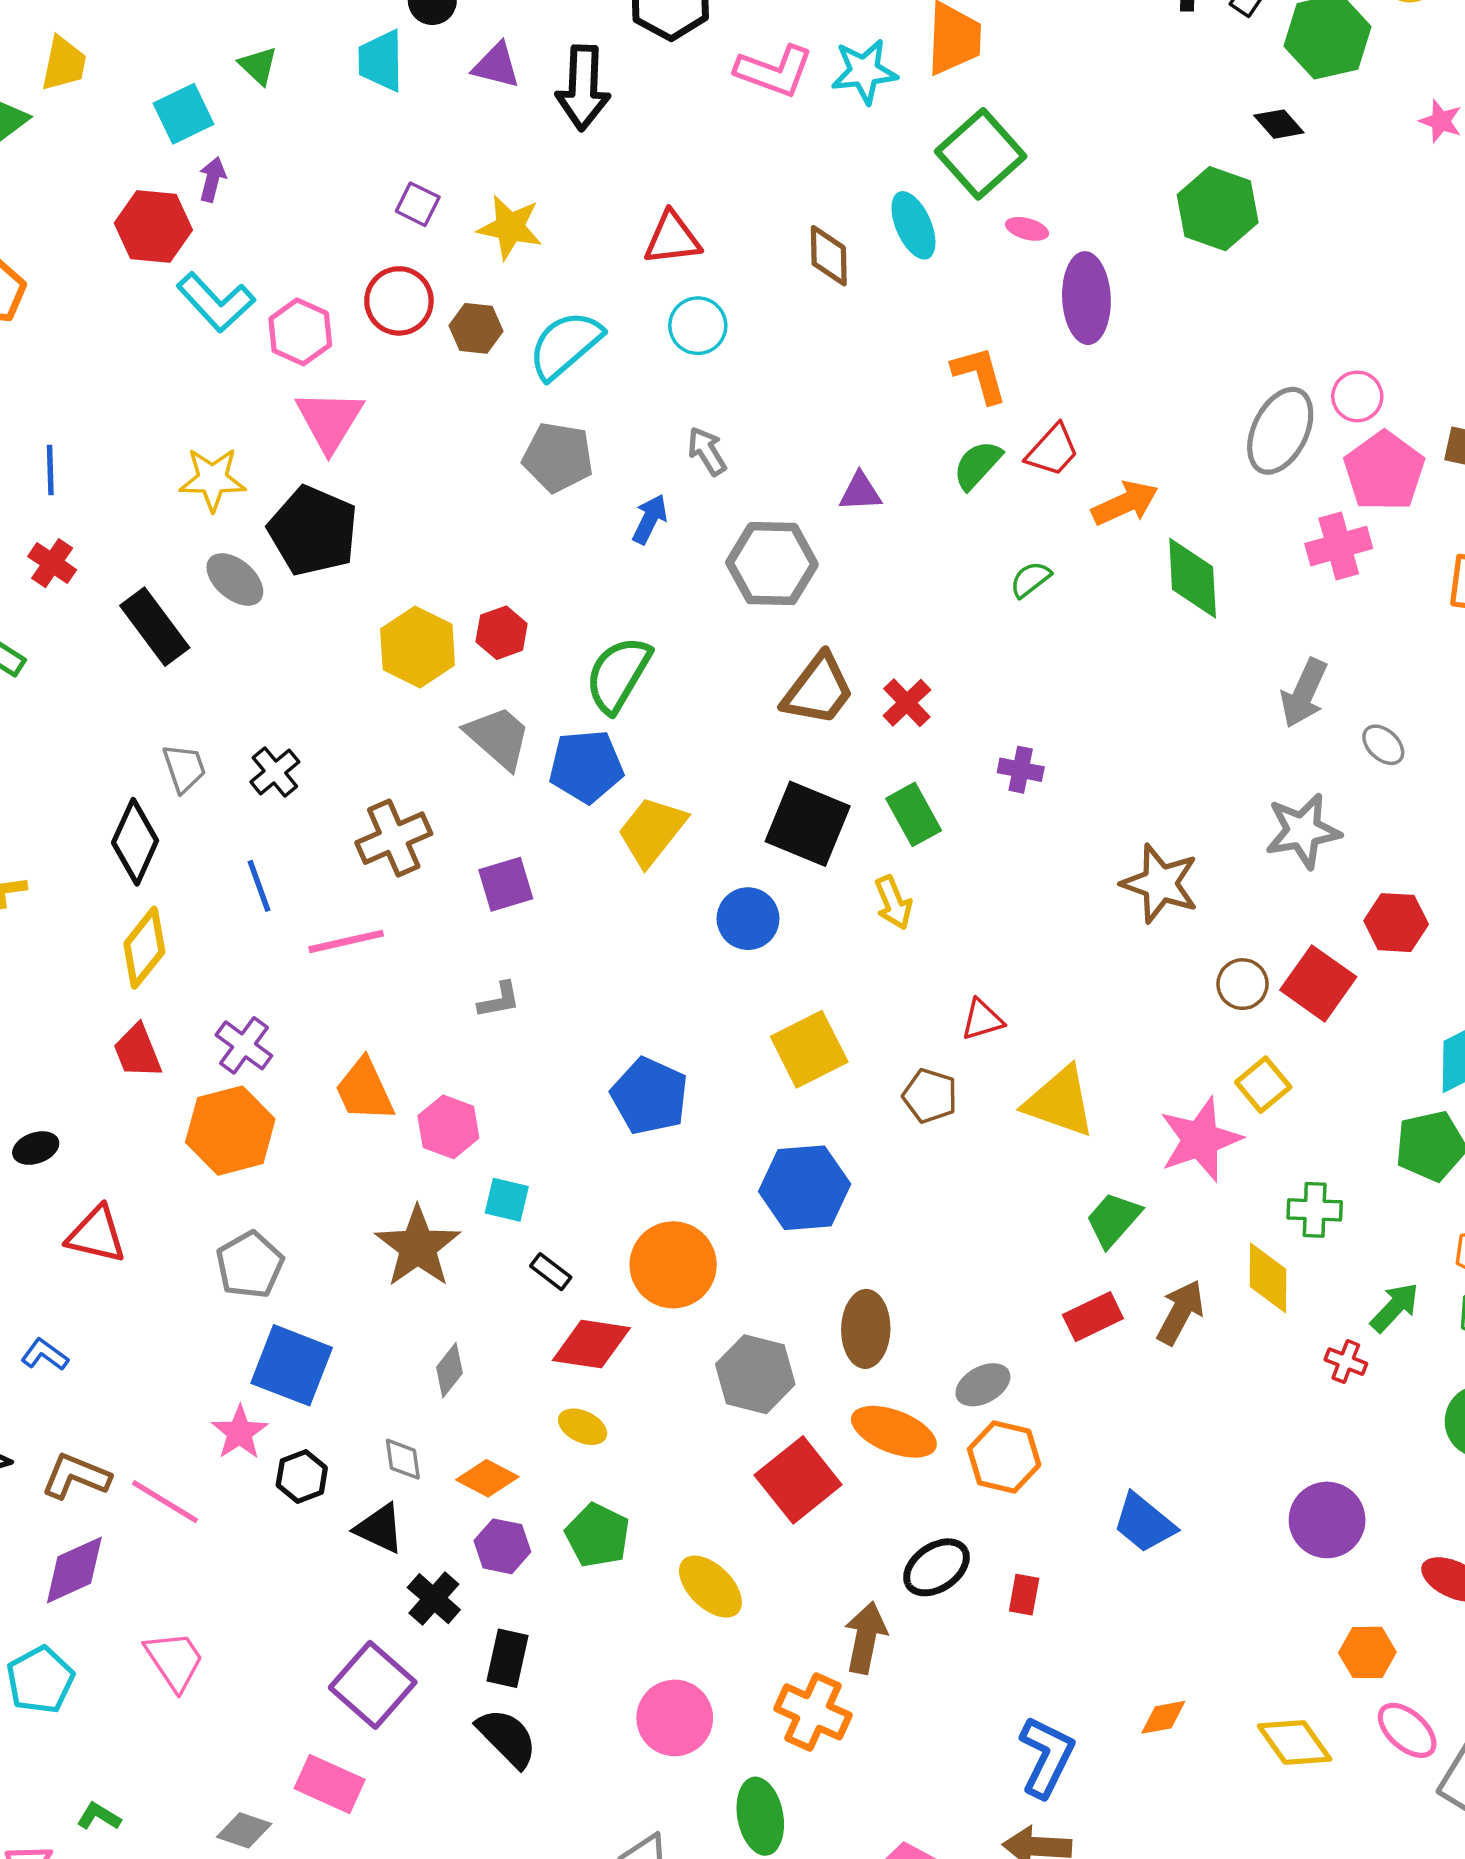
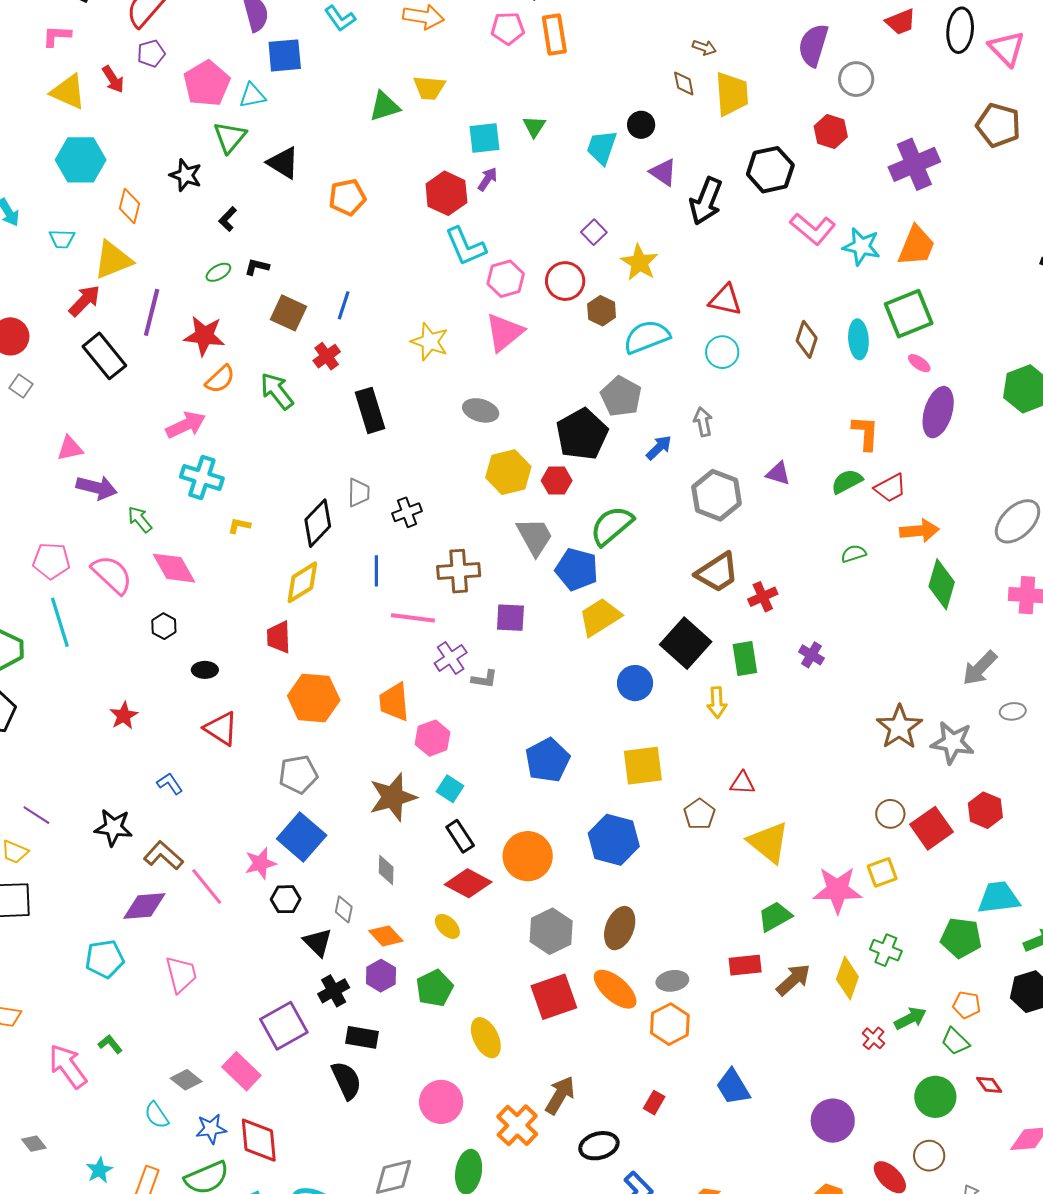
yellow trapezoid: (64, 64) -> (429, 88), turned 64
black pentagon: (313, 531) -> (582, 434), moved
gray ellipse: (235, 579) -> (481, 410), moved, turned -44
gray ellipse: (1383, 745) -> (1013, 711), turned -70
brown star: (1160, 883) -> (899, 727), moved
purple cross: (244, 1045) -> (451, 658), moved
black rectangle: (551, 1272) -> (460, 836), size x1.4
gray diamond: (449, 1370) -> (386, 870), turned -56
black ellipse: (936, 1567) -> (599, 1146), moved
black rectangle: (508, 1658) -> (362, 1037), turned 68

